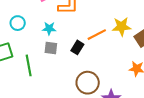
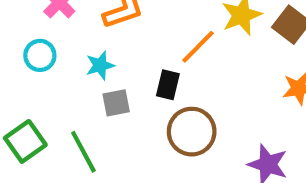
cyan circle: (18, 23) -> (40, 55), moved
brown circle: (88, 83) -> (192, 132), moved

